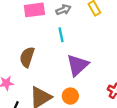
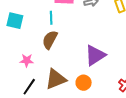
cyan line: (61, 35) -> (51, 18), moved

